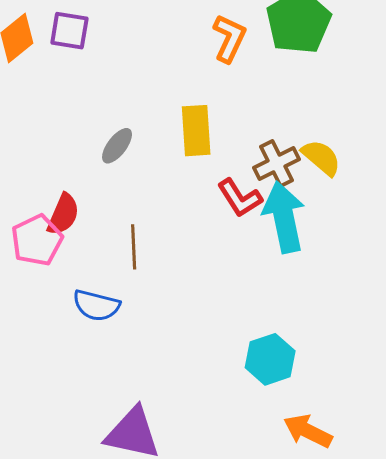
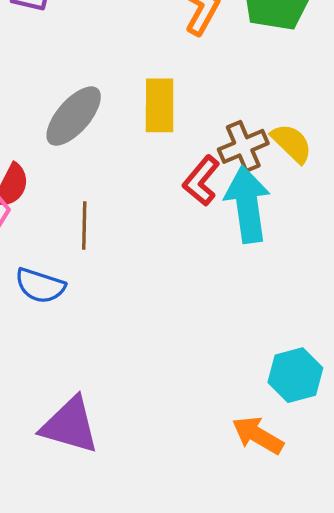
gray ellipse: (117, 146) -> (74, 116), size x1.6
red L-shape: (240, 198) -> (201, 181), turned 69
cyan hexagon: (270, 359) -> (295, 375), moved

